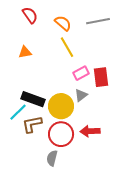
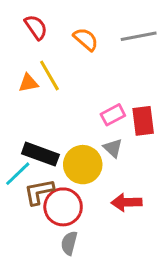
yellow line: (67, 47) -> (49, 76), moved
gray triangle: (81, 95) -> (113, 148), turned -40
red circle: (61, 134) -> (63, 207), moved

